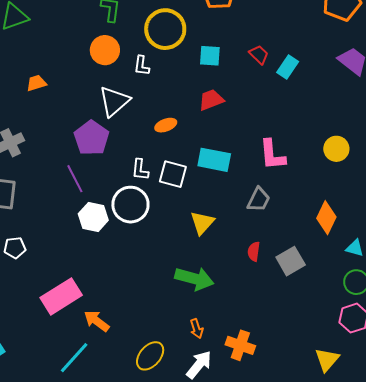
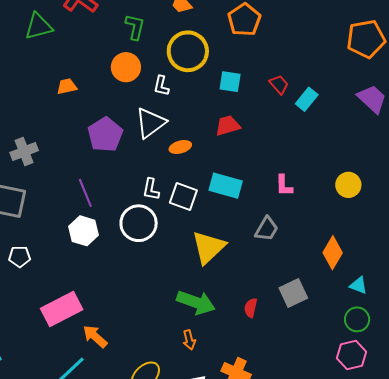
orange trapezoid: (36, 83) -> (67, 86), moved
white triangle: (114, 101) -> (151, 123), moved
purple pentagon: (92, 138) -> (105, 134), moved
pink L-shape: (272, 155) -> (284, 185), size x0.7
white hexagon: (93, 217) -> (83, 231), moved
yellow triangle: (202, 223) -> (208, 247), size x1.4
red semicircle: (254, 251) -> (251, 308), moved
orange arrow: (197, 329) -> (189, 340), moved

